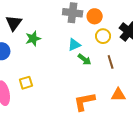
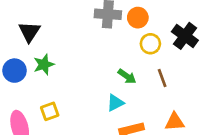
green star: (33, 39) -> (44, 65), moved
cyan triangle: (74, 45) -> (115, 103), moved

